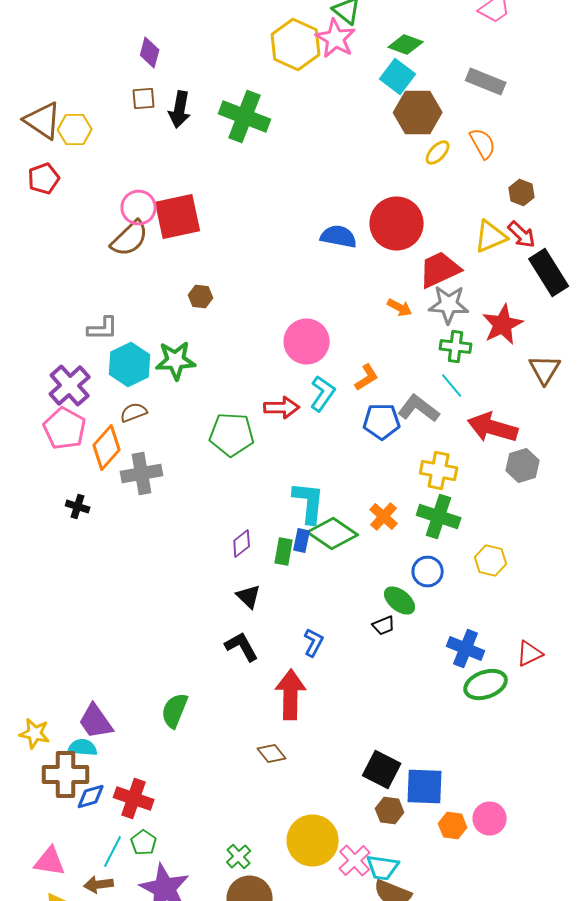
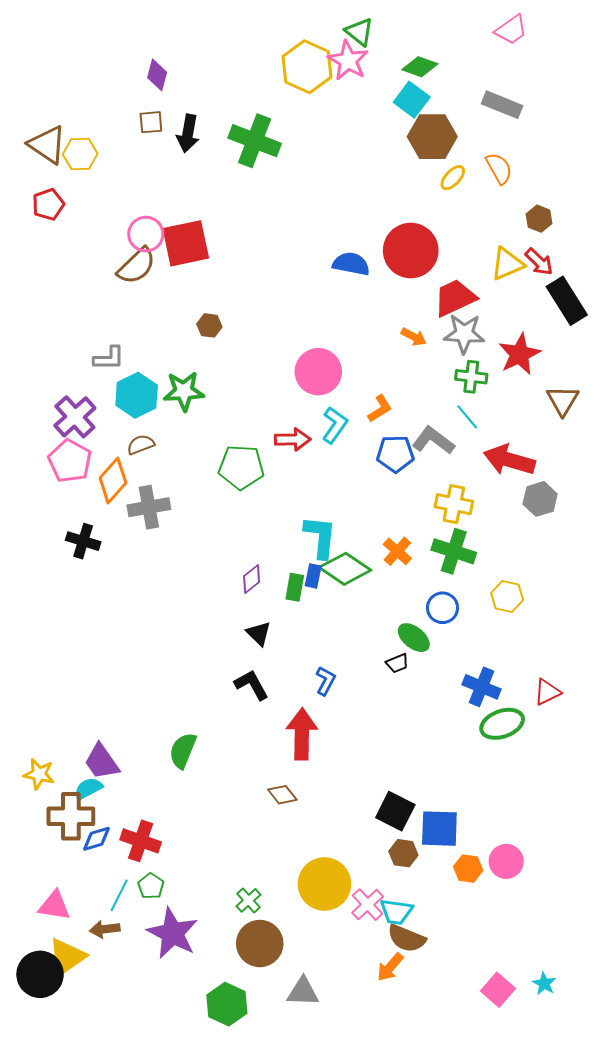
black cross: (78, 506) -> (83, 541), size x1.4
cyan semicircle: (83, 748) -> (88, 789), turned -32

